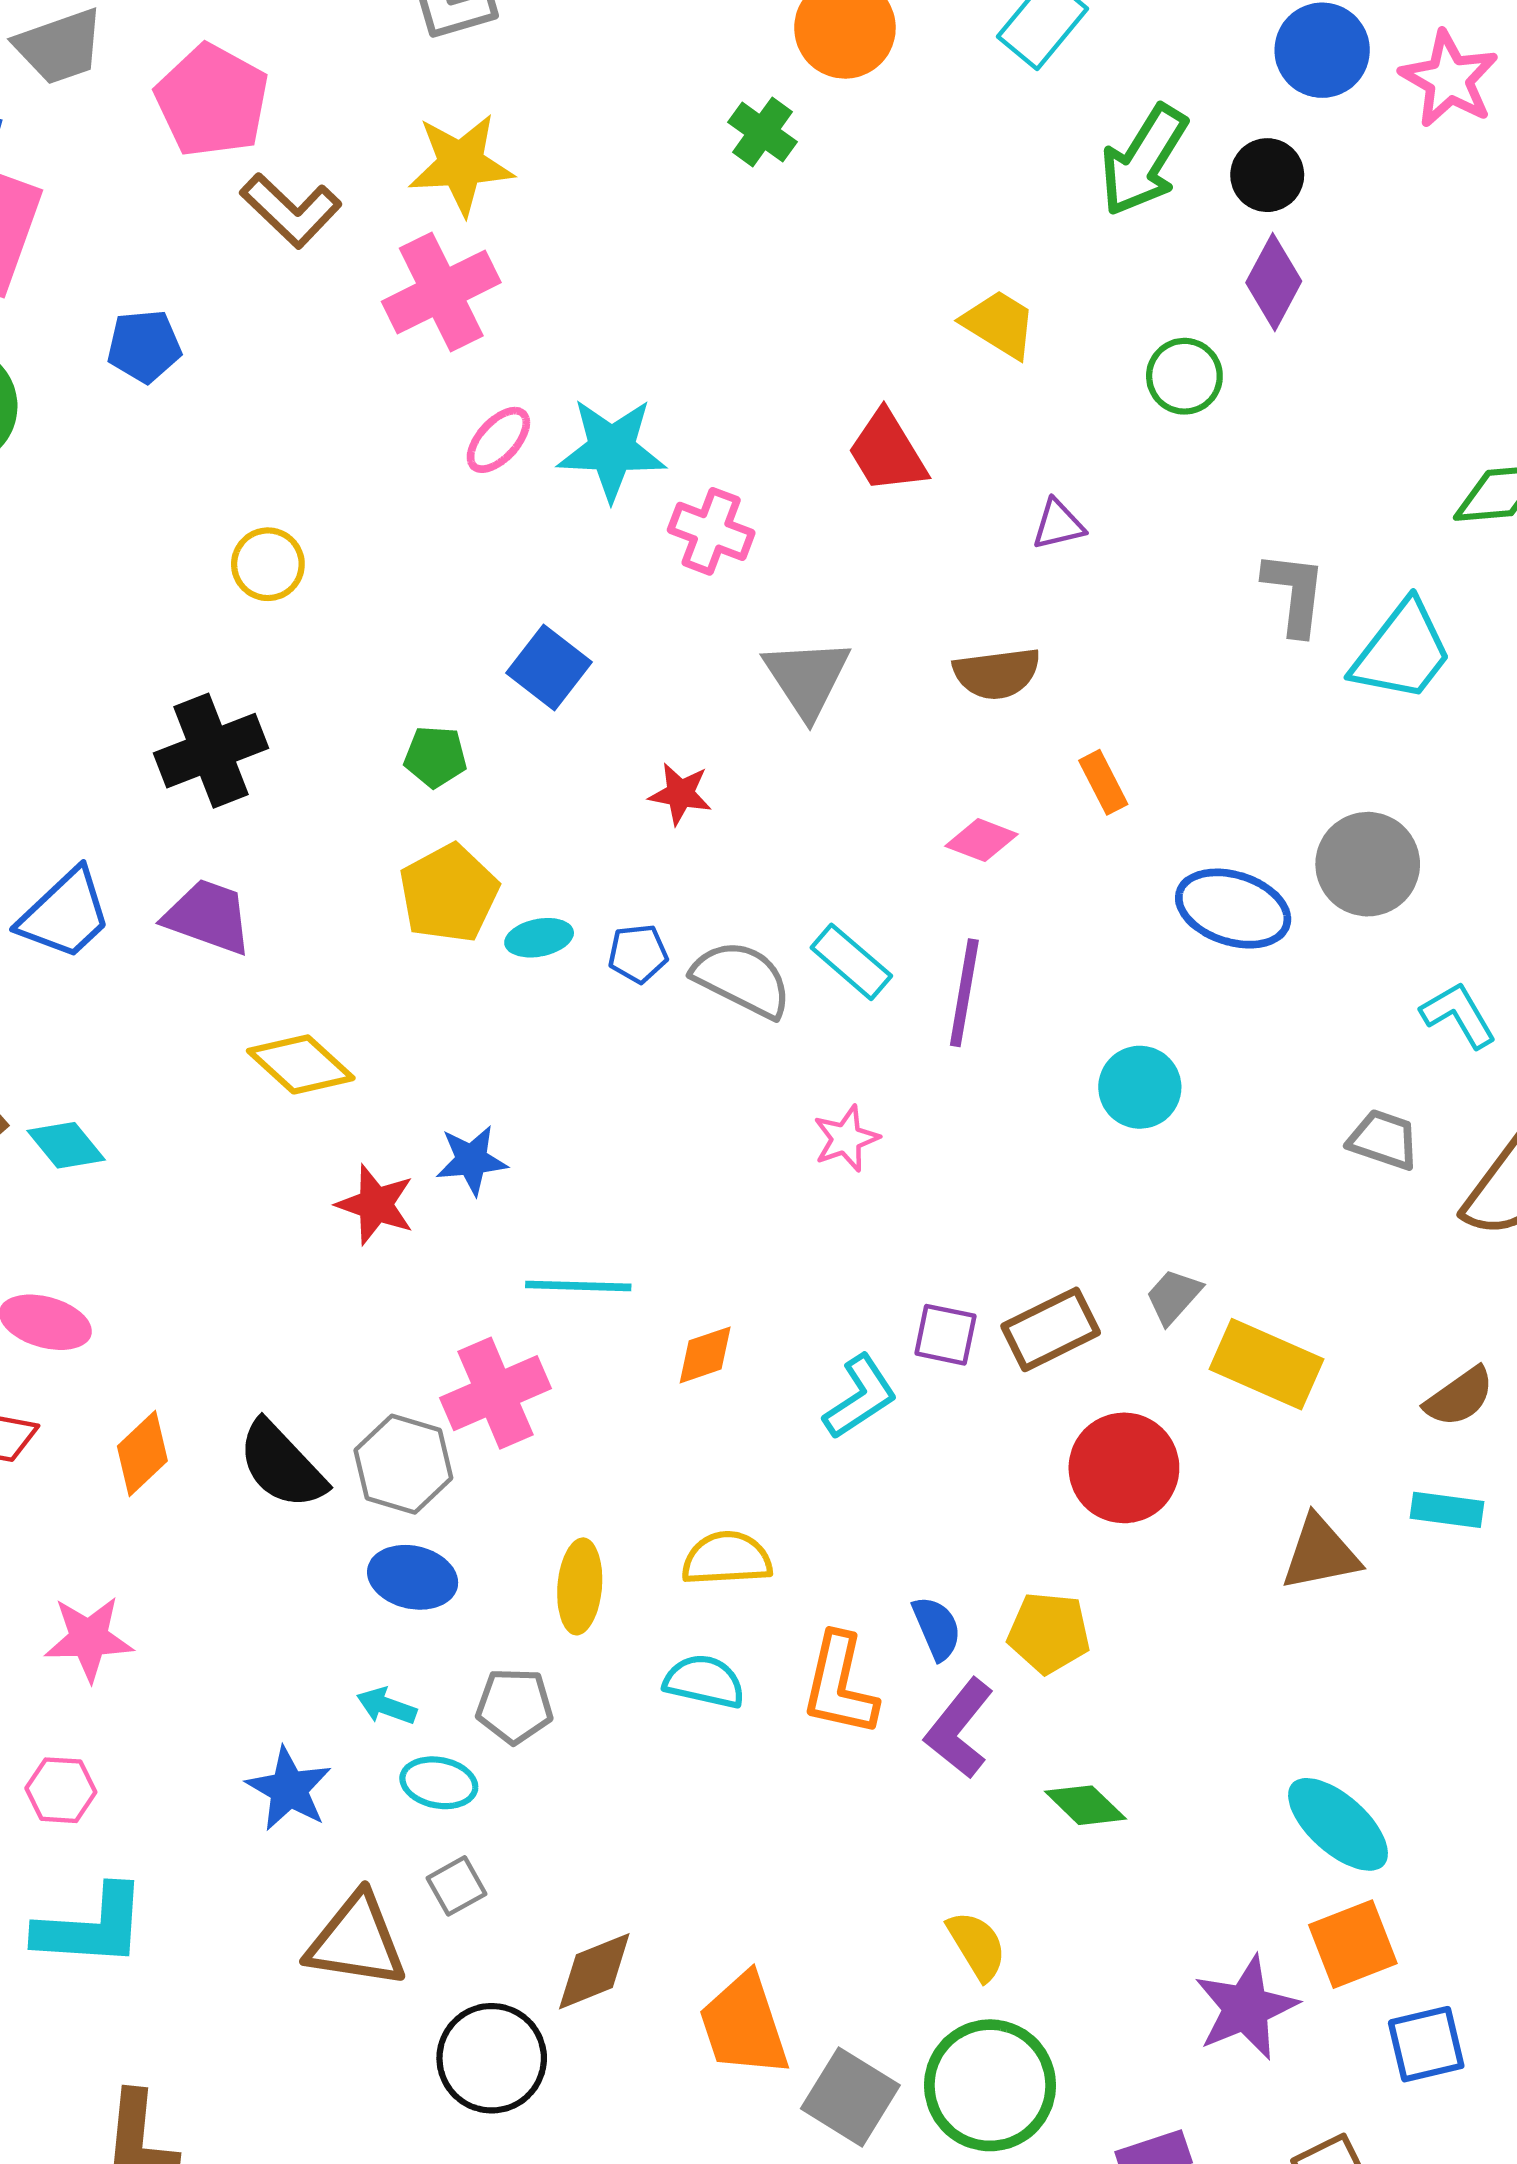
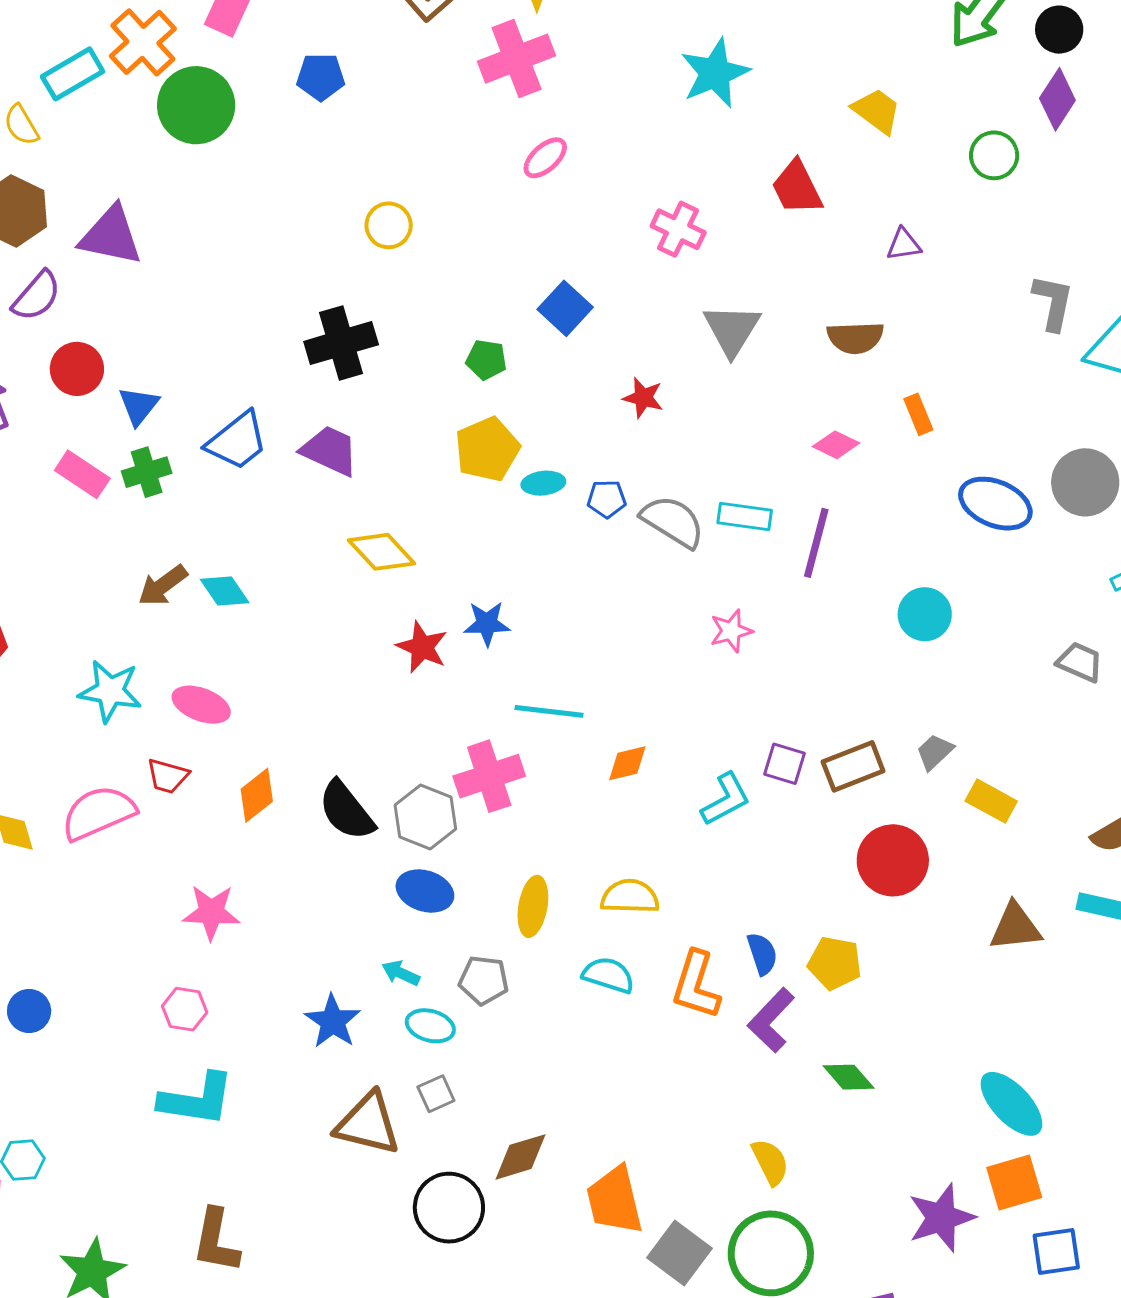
cyan star: (612, 449) -> (715, 73), moved, turned -30
cyan rectangle: (851, 962) -> (745, 516), turned -38
yellow rectangle: (1266, 1364) -> (991, 801), size x0.7

